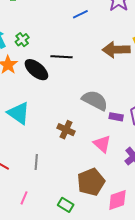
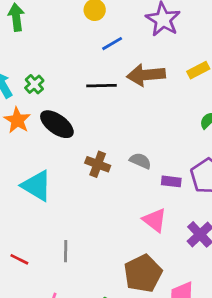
brown arrow: (116, 50) -> (146, 75), moved
black line: (62, 57) -> (102, 86), moved
gray semicircle: (95, 100) -> (140, 161), size x0.6
brown cross: (66, 130) -> (98, 164), moved

